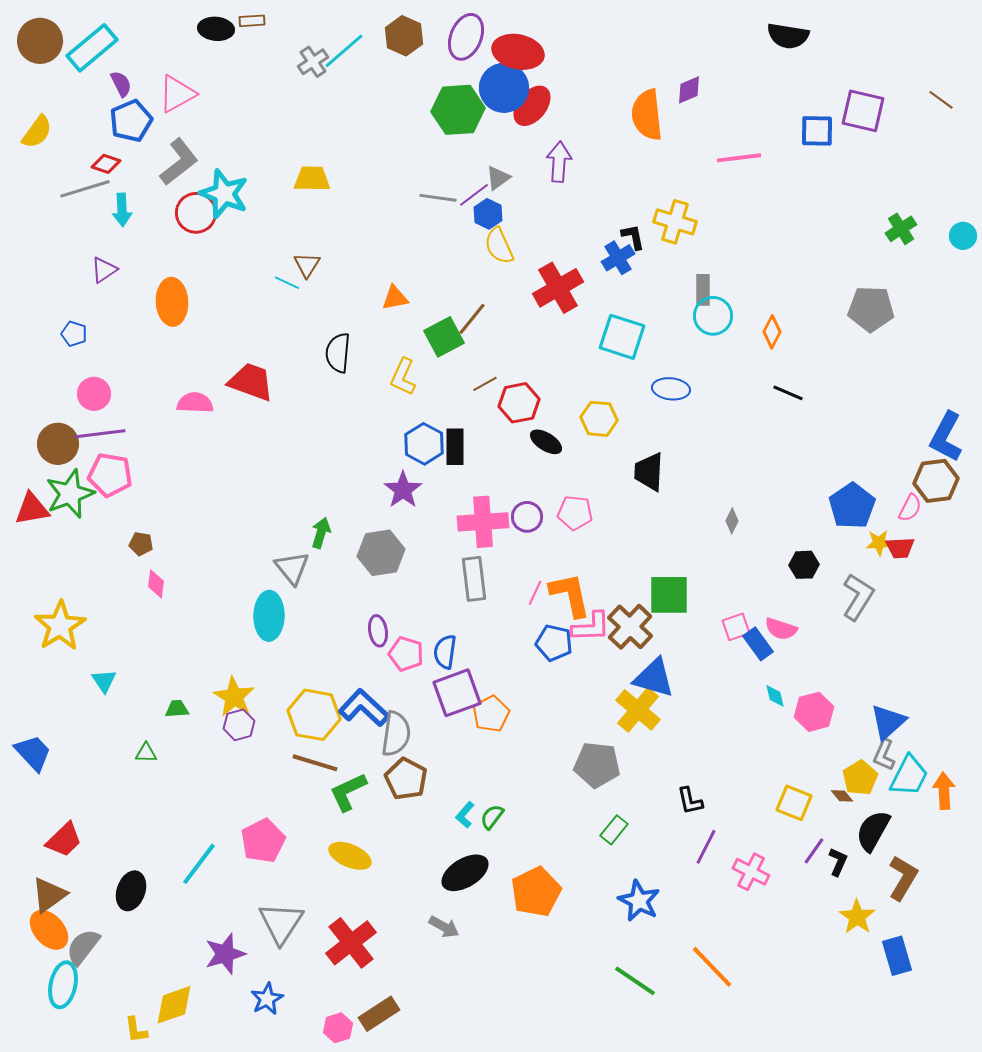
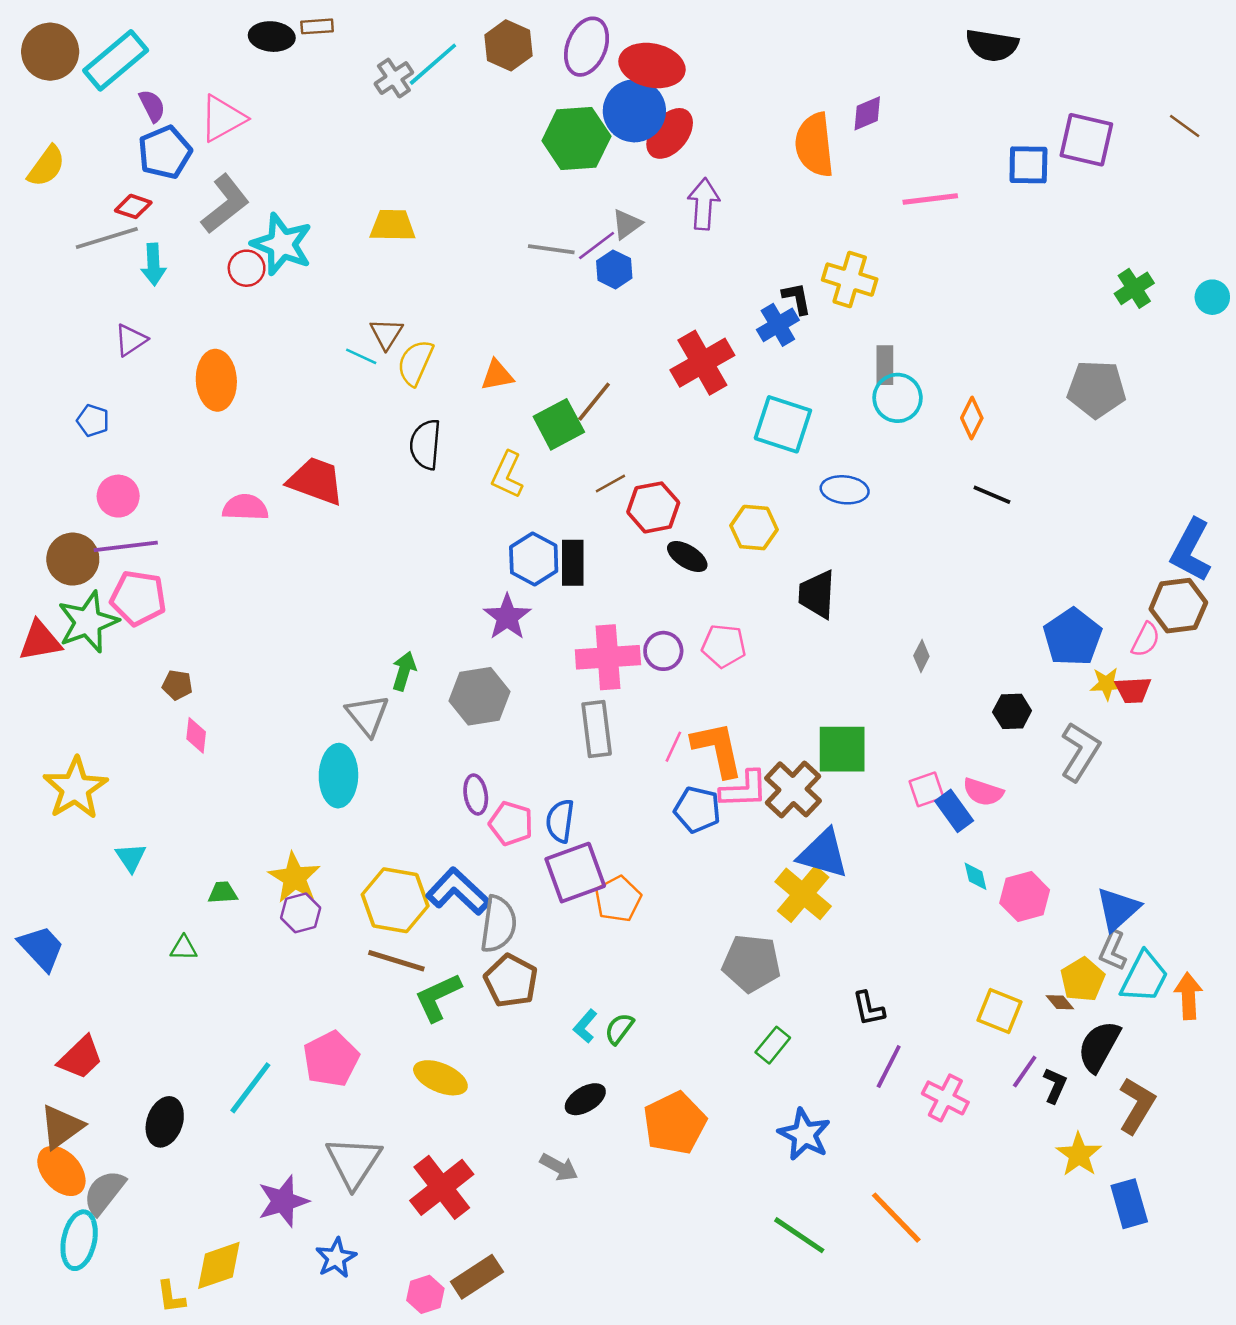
red circle: (196, 213) -> (247, 268), size x0.7
yellow semicircle: (499, 246) -> (415, 363), moved, turned 48
black ellipse: (465, 873) -> (585, 1099), size x0.7

